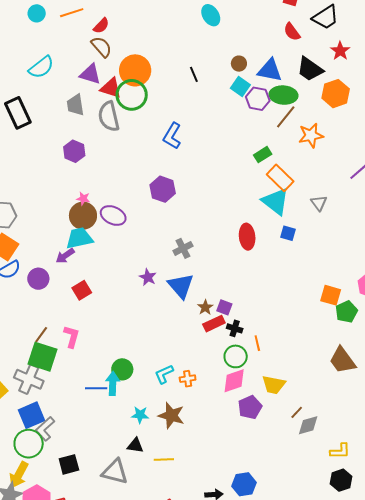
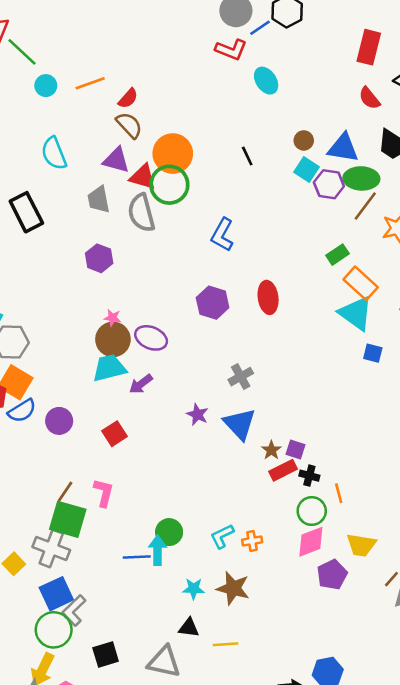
cyan semicircle: (41, 67) -> (54, 153), turned 108
red ellipse: (247, 237) -> (268, 297), moved
purple arrow: (65, 256) -> (141, 384), moved

